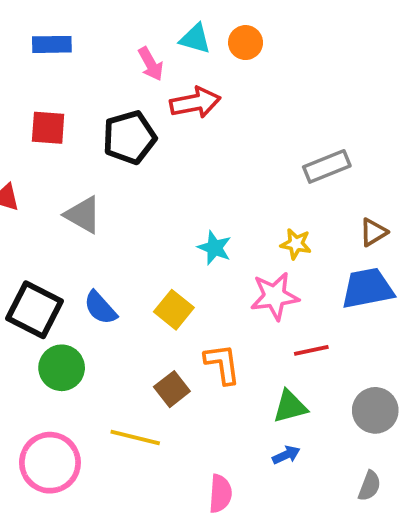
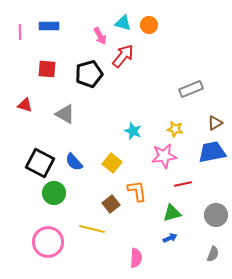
red arrow: (195, 103) -> (123, 56), turned -40

